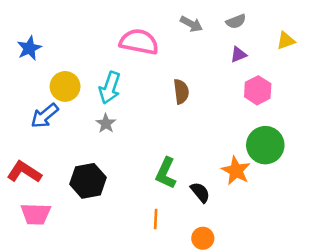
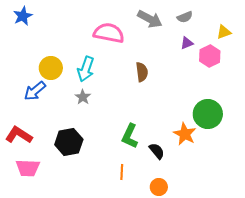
gray arrow: (191, 24) -> (150, 19), size x1.4
blue star: (29, 48) -> (23, 16), moved
pink hexagon: (258, 90) -> (210, 56), moved

